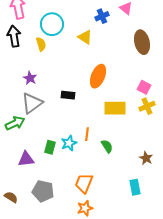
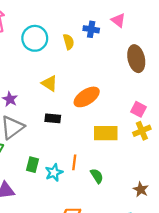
blue cross: (102, 16) -> (91, 29), turned 32
yellow triangle: (85, 37) -> (49, 83), moved
yellow semicircle: (41, 44) -> (69, 42), moved
orange ellipse: (98, 76) -> (87, 97), turned 35
green rectangle: (50, 147) -> (33, 165), moved

